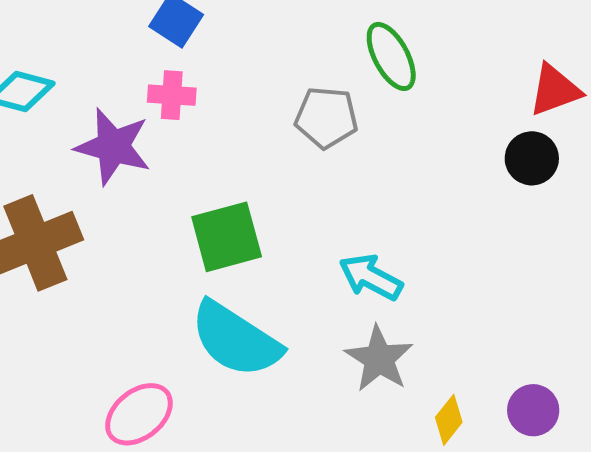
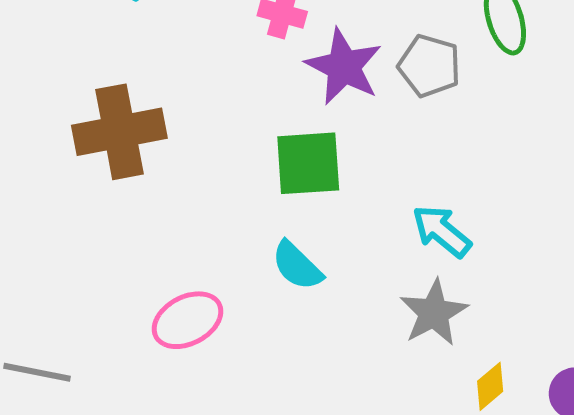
purple star: (113, 147) -> (344, 67), moved
cyan semicircle: (236, 339) -> (297, 266), size x0.6

